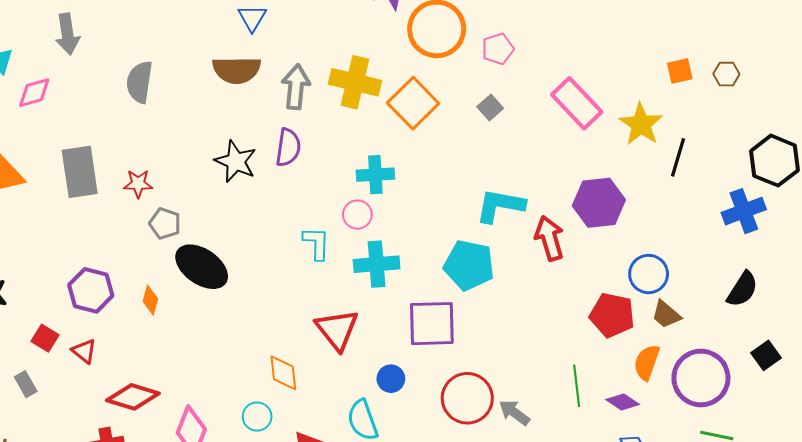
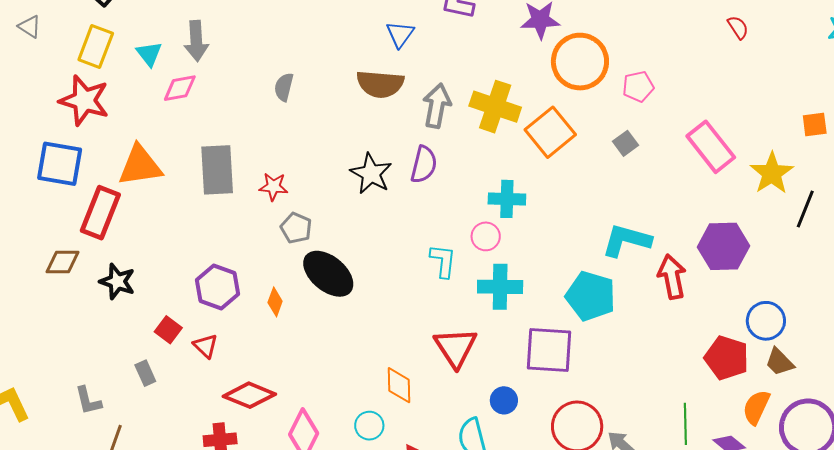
gray arrow: (67, 34) -> (196, 41), moved
gray semicircle: (140, 82) -> (284, 87), size x0.7

